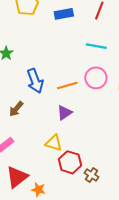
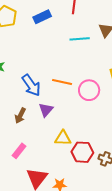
pink circle: (96, 78) -> (89, 90), moved
orange line: (67, 85) -> (62, 82), turned 42
purple triangle: (64, 113) -> (46, 110), moved

